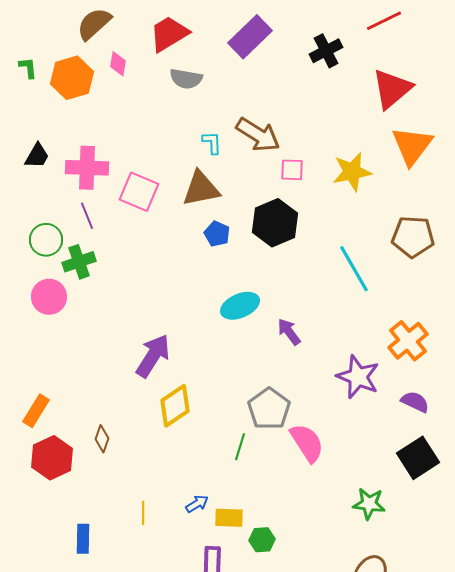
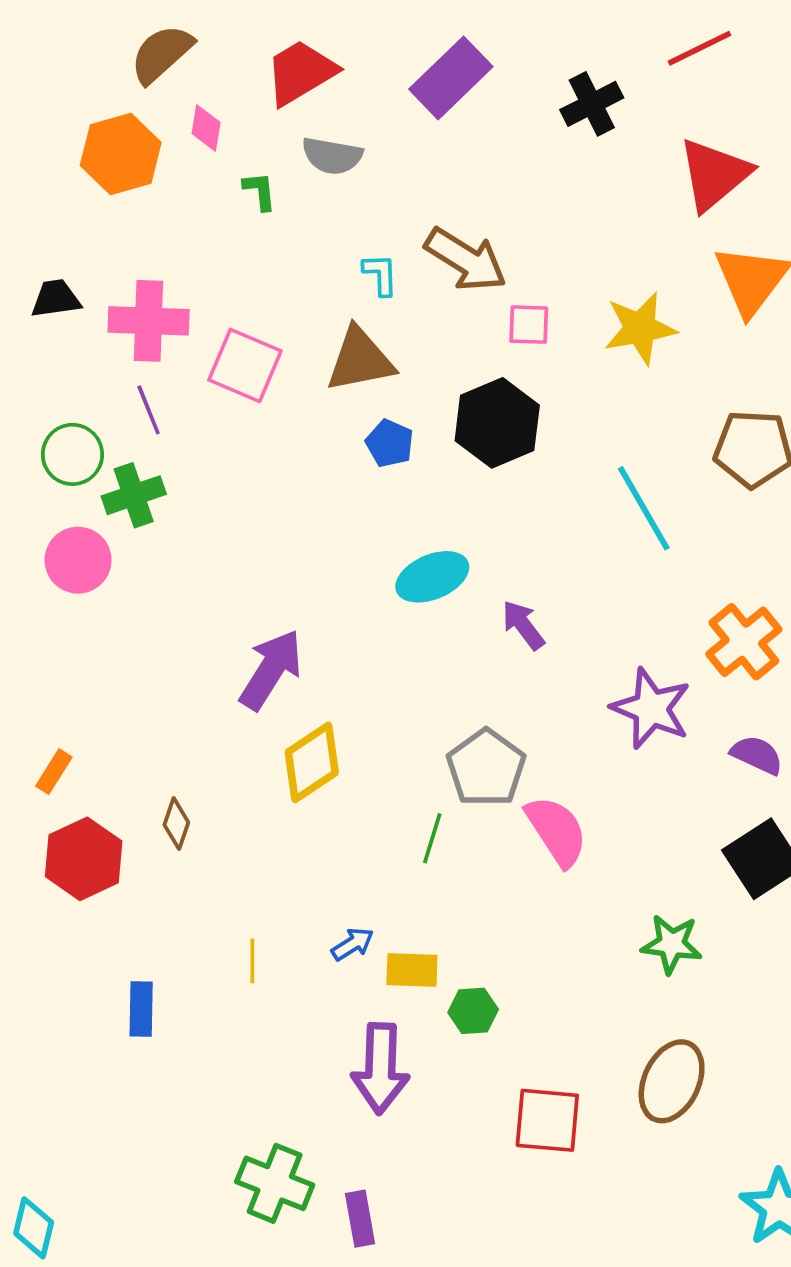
green L-shape: (28, 68) -> (260, 191), moved
black trapezoid: (37, 156) -> (56, 299), turned -128
orange rectangle: (36, 411) -> (54, 772), size x0.7

